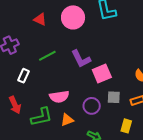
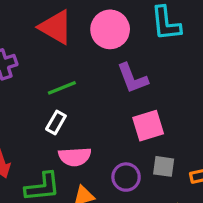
red triangle: (40, 19) -> (56, 27), size x1.6
purple L-shape: (81, 59) -> (132, 78), moved
white rectangle: (24, 76) -> (56, 122), moved

